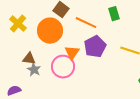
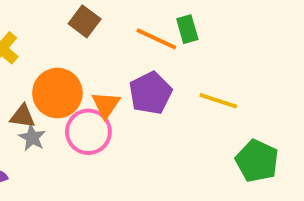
orange line: (86, 23) -> (156, 39), moved
orange circle: (50, 31) -> (57, 93), moved

